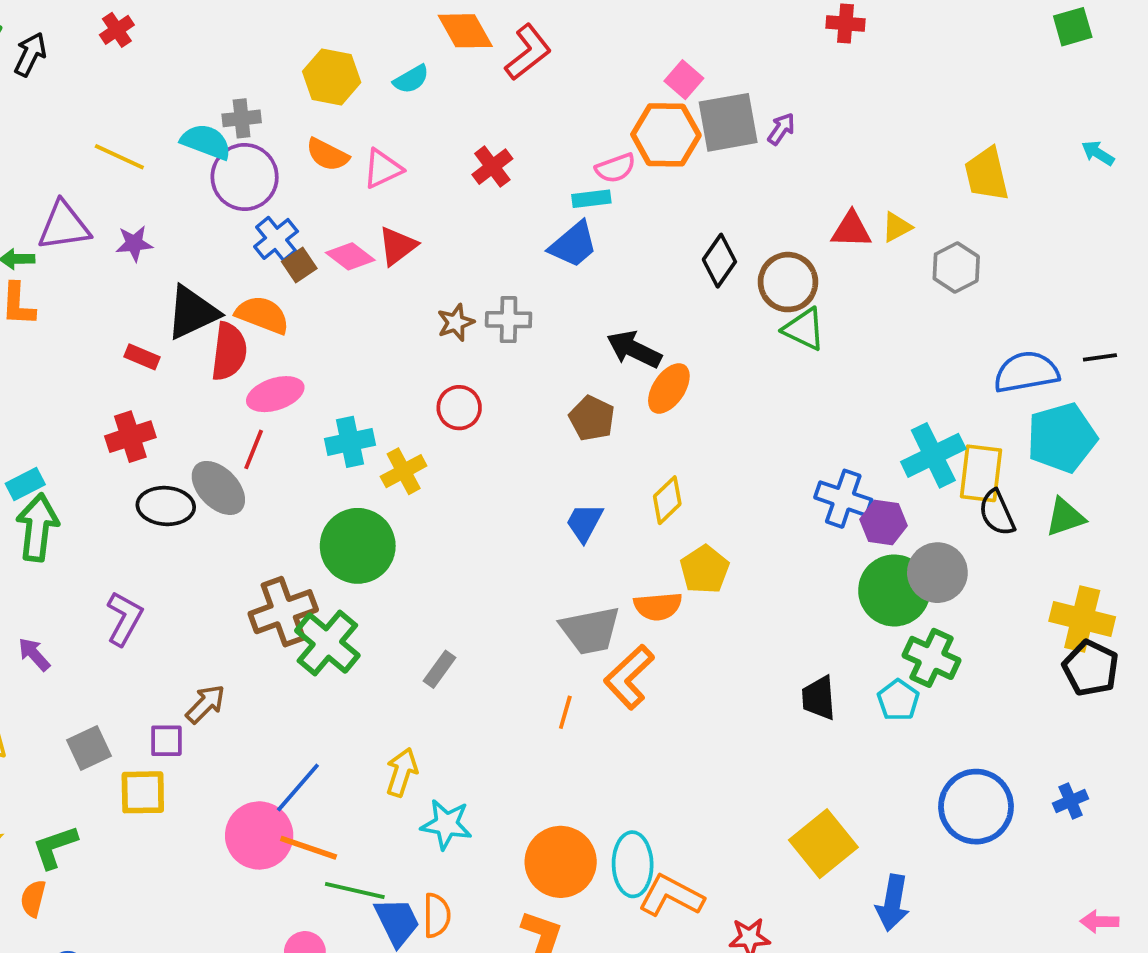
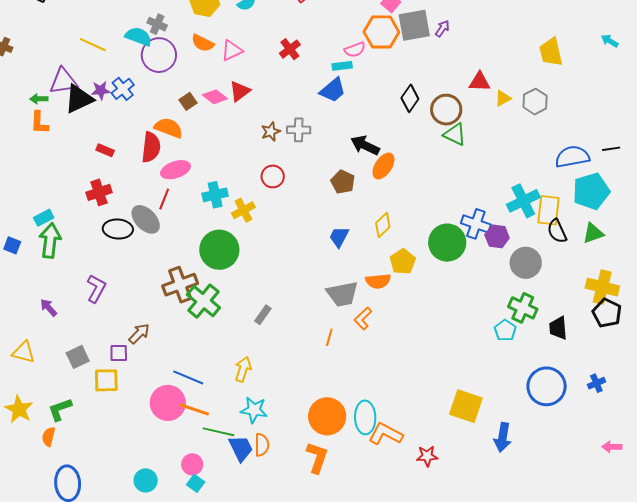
gray cross: (242, 118) -> (157, 24), turned 30
yellow triangle: (897, 227) -> (503, 98), moved
blue cross: (276, 239) -> (123, 89), moved
black triangle: (192, 312) -> (79, 99), moved
green circle: (894, 590) -> (447, 243), moved
orange L-shape: (629, 677) -> (363, 318), size x0.7
black trapezoid: (819, 698) -> (558, 328), moved
blue line: (298, 787) -> (188, 377), turned 72
cyan star: (446, 824) -> (254, 410), moved
yellow square: (823, 844) -> (466, 406), turned -32

